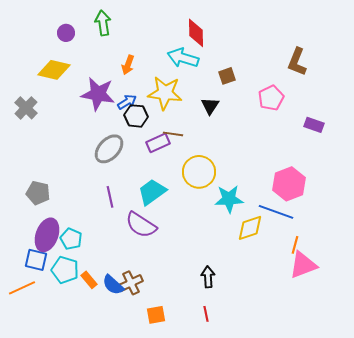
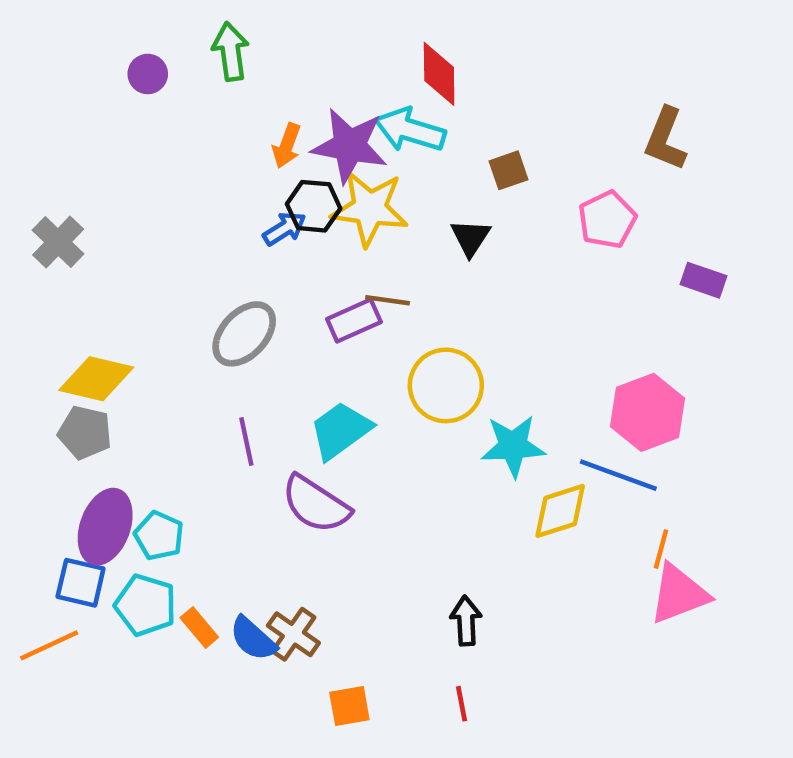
yellow diamond: (54, 70) -> (96, 379), moved
purple star: (98, 94) -> (349, 146), moved
black hexagon: (136, 116) -> (314, 206), moved
brown cross: (131, 283) -> (293, 634), turned -30

